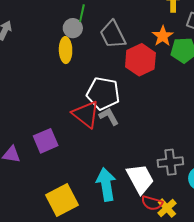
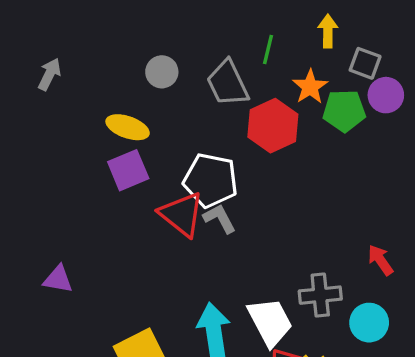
green line: (82, 13) -> (268, 50), moved
yellow ellipse: (66, 50) -> (128, 127), moved, turned -70
purple square: (46, 141) -> (128, 170), moved

